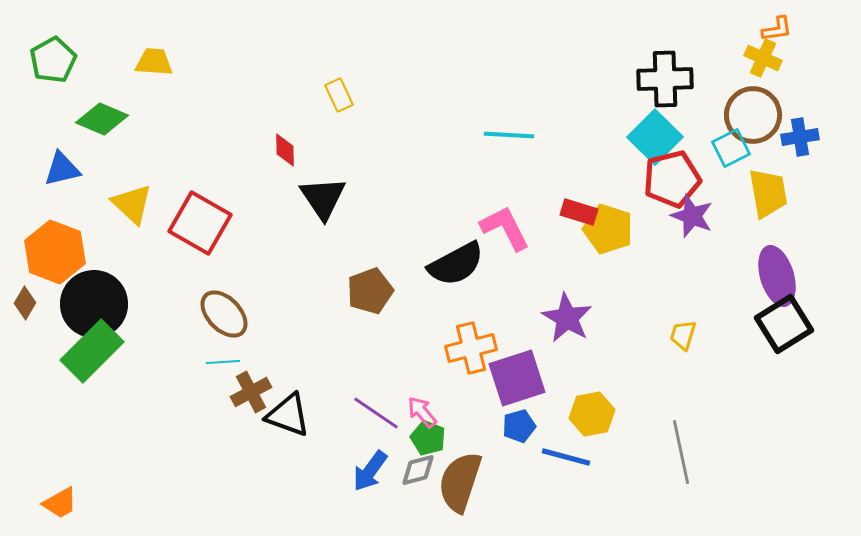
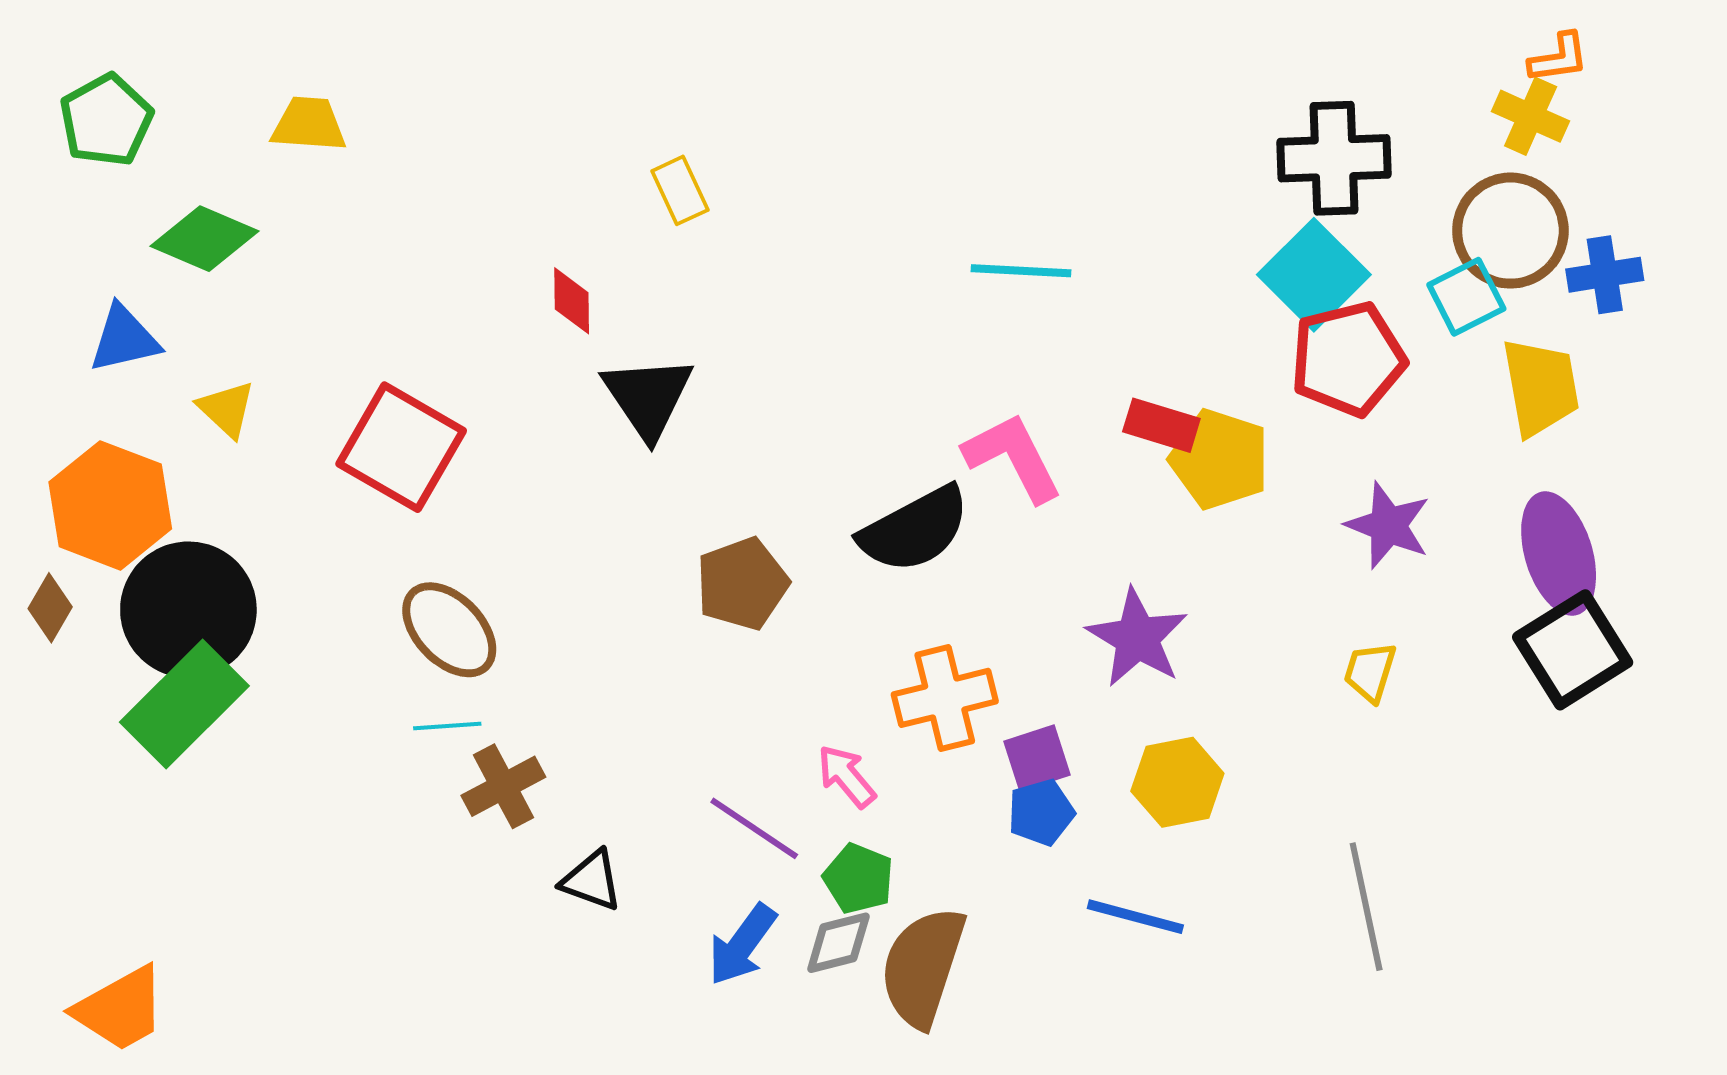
yellow triangle: (132, 204) -> (227, 409), moved, size x0.7
purple star: (692, 216) -> (1388, 525), moved
purple square: (517, 378) -> (1037, 758), size x0.6
pink arrow: (422, 412) -> (846, 776), moved
yellow hexagon: (592, 414) -> (1177, 782), moved
black triangle: (288, 415) -> (592, 881), moved, size x0.7
blue pentagon: (519, 426) -> (1041, 812), moved
orange trapezoid: (60, 503) -> (120, 1009), size x1.4

